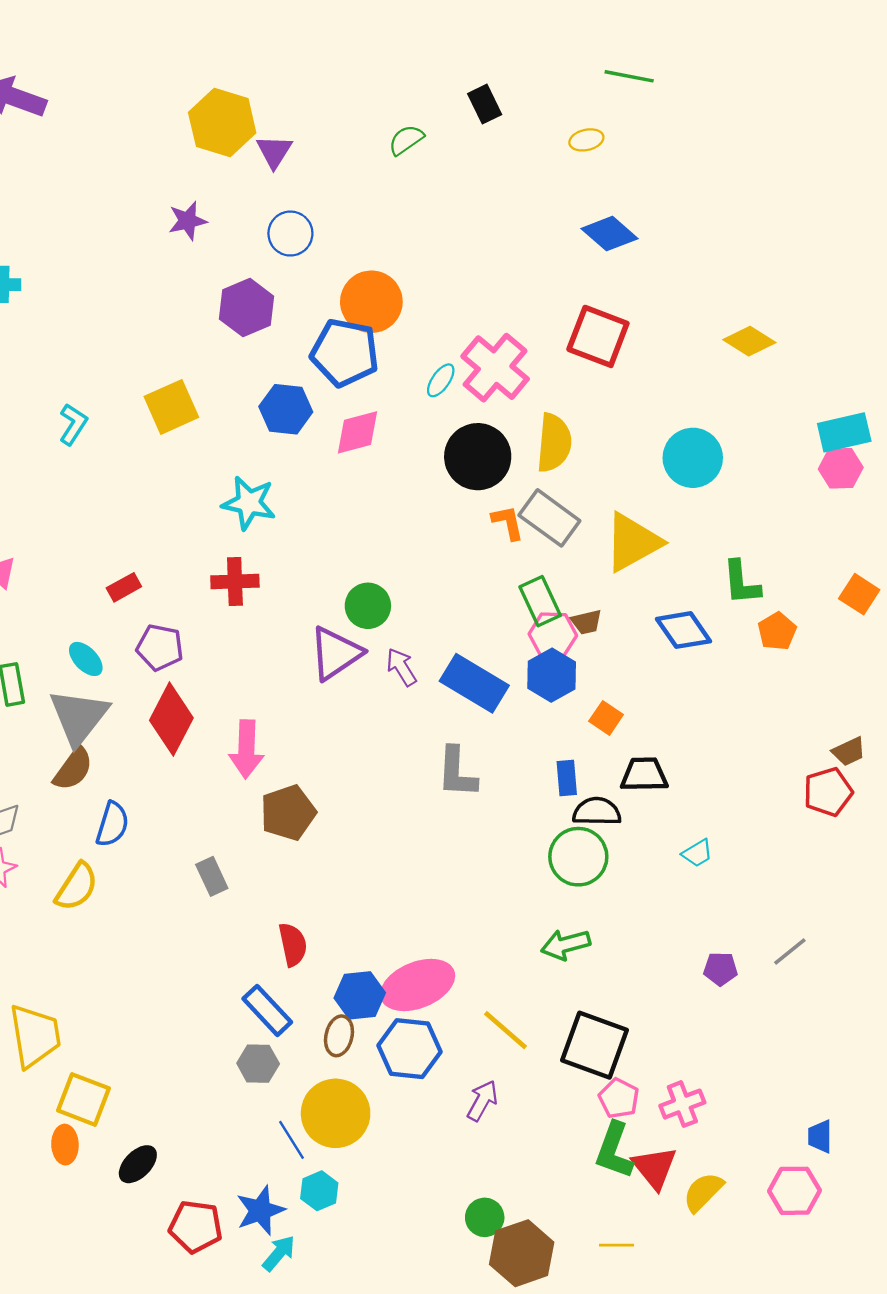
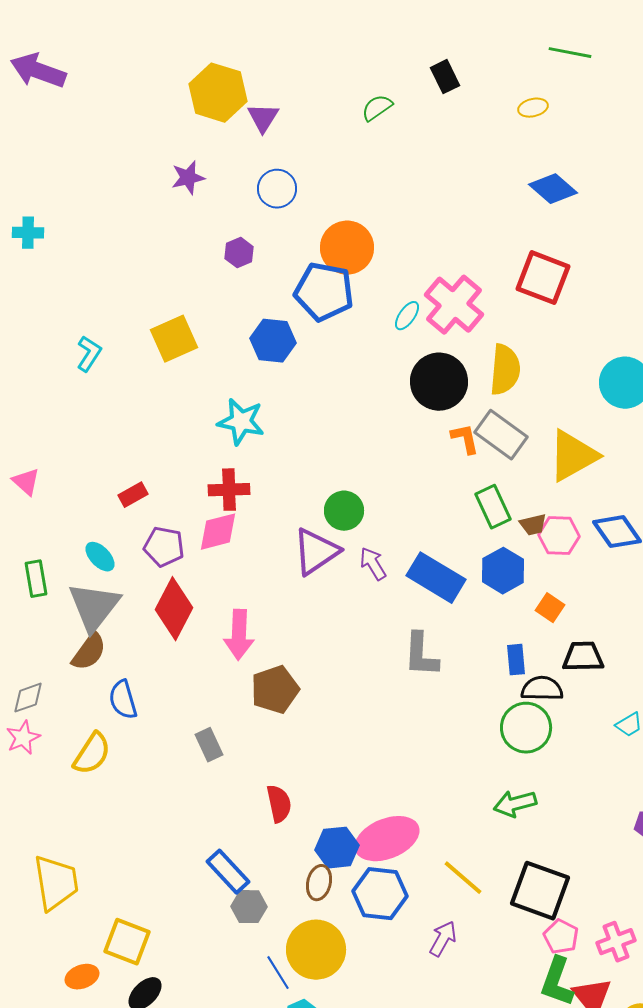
purple hexagon: (247, 308) -> (239, 253), size x0.6
pink diamond: (357, 432) -> (218, 532), moved
pink hexagon: (553, 635) -> (559, 536), moved
blue semicircle: (112, 824) -> (123, 700), turned 147
blue rectangle: (267, 1010) -> (228, 872), moved
yellow square: (83, 1099) -> (127, 942), moved
orange ellipse: (65, 1145) -> (82, 977), turned 72

